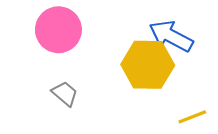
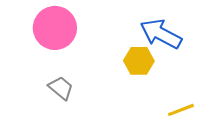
yellow hexagon: (148, 65) -> (139, 61), size x0.6

